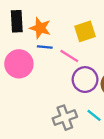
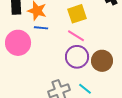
pink line: (69, 56) -> (76, 36), moved

